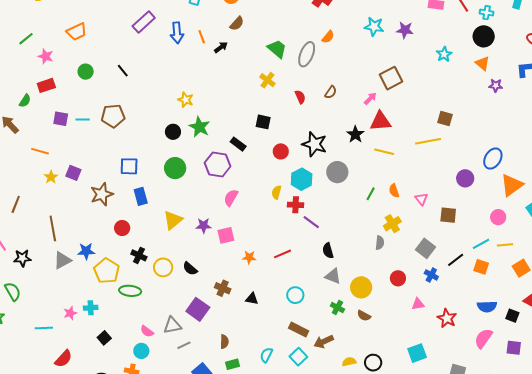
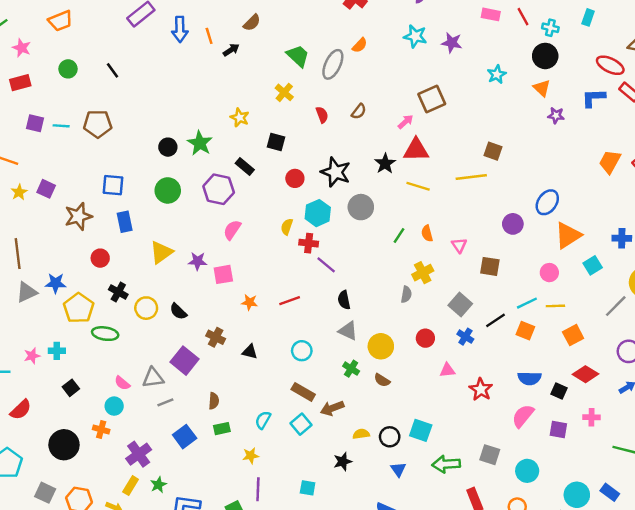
yellow star: (186, 100) -> (240, 117), moved
cyan square: (417, 353) -> (421, 430), moved, turned 36

